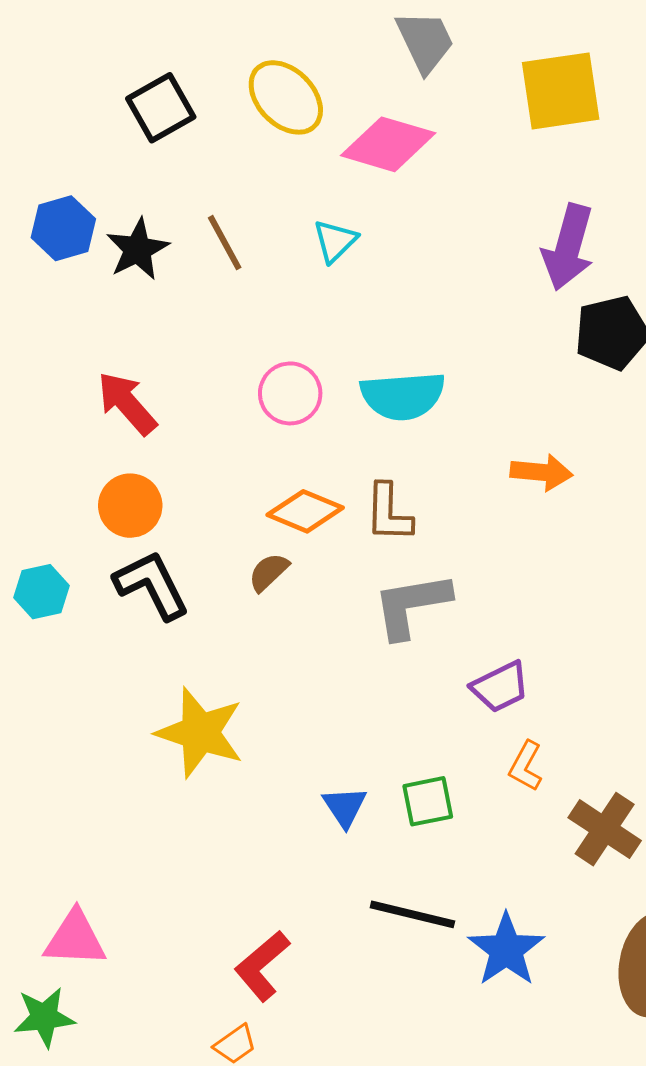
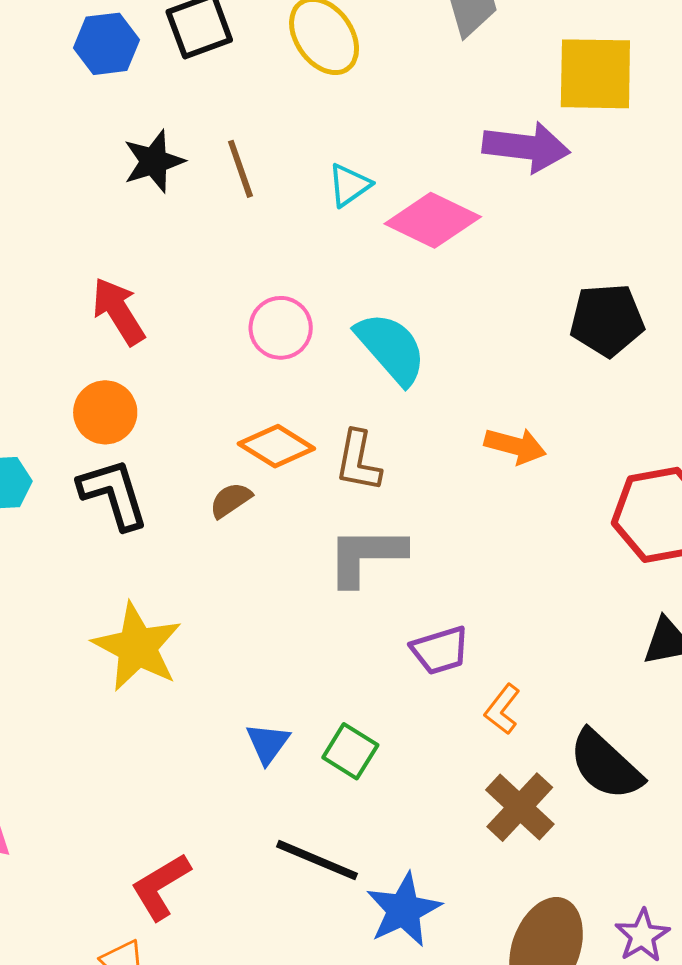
pink diamond: (388, 144) -> (433, 220), moved
blue hexagon: (63, 228) -> (106, 44), moved
purple arrow: (568, 247) -> (526, 147), moved, turned -108
cyan semicircle: (403, 396) -> (391, 348), turned -136
orange L-shape: (526, 766) -> (502, 709), moved
green square: (428, 801) -> (350, 751), turned 34

